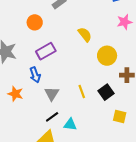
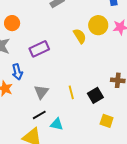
orange circle: (35, 22) -> (12, 23), moved
yellow circle: (107, 56) -> (98, 25), moved
blue arrow: (35, 75) -> (17, 72), moved

